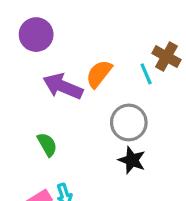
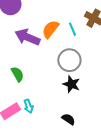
cyan line: (146, 74) -> (72, 29), moved

